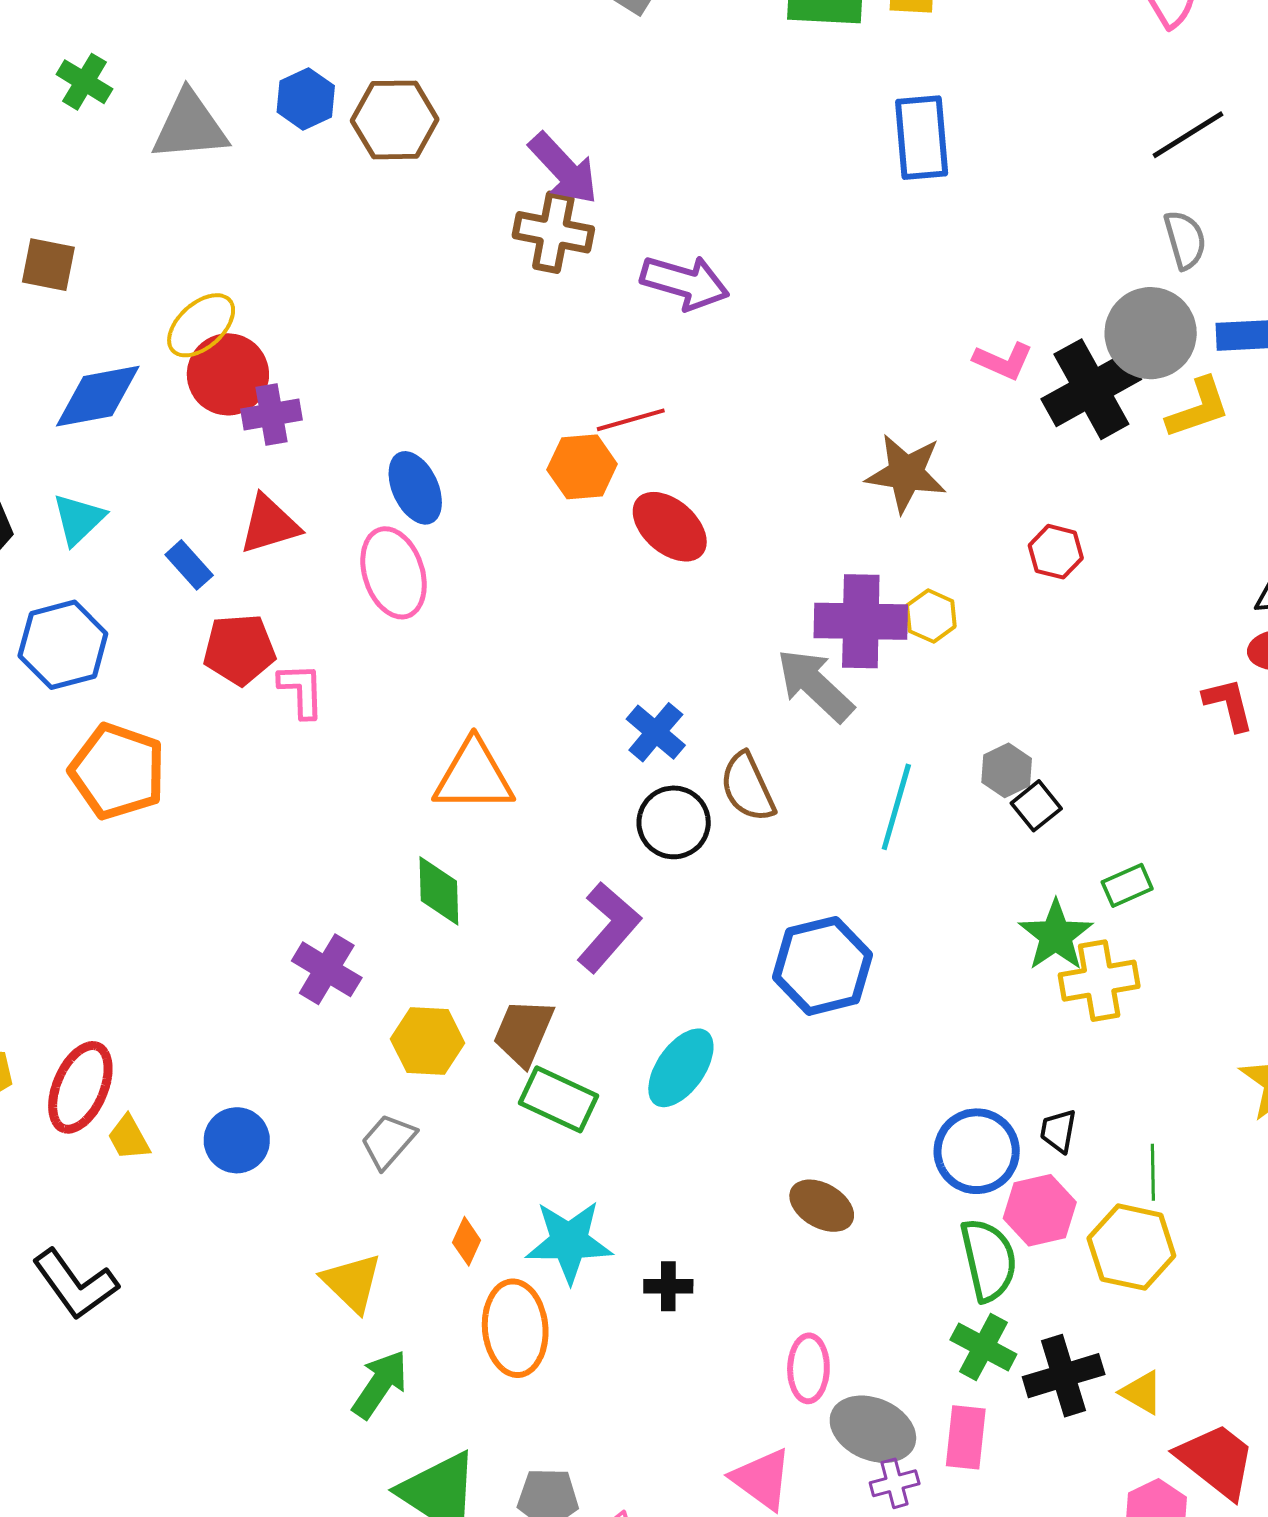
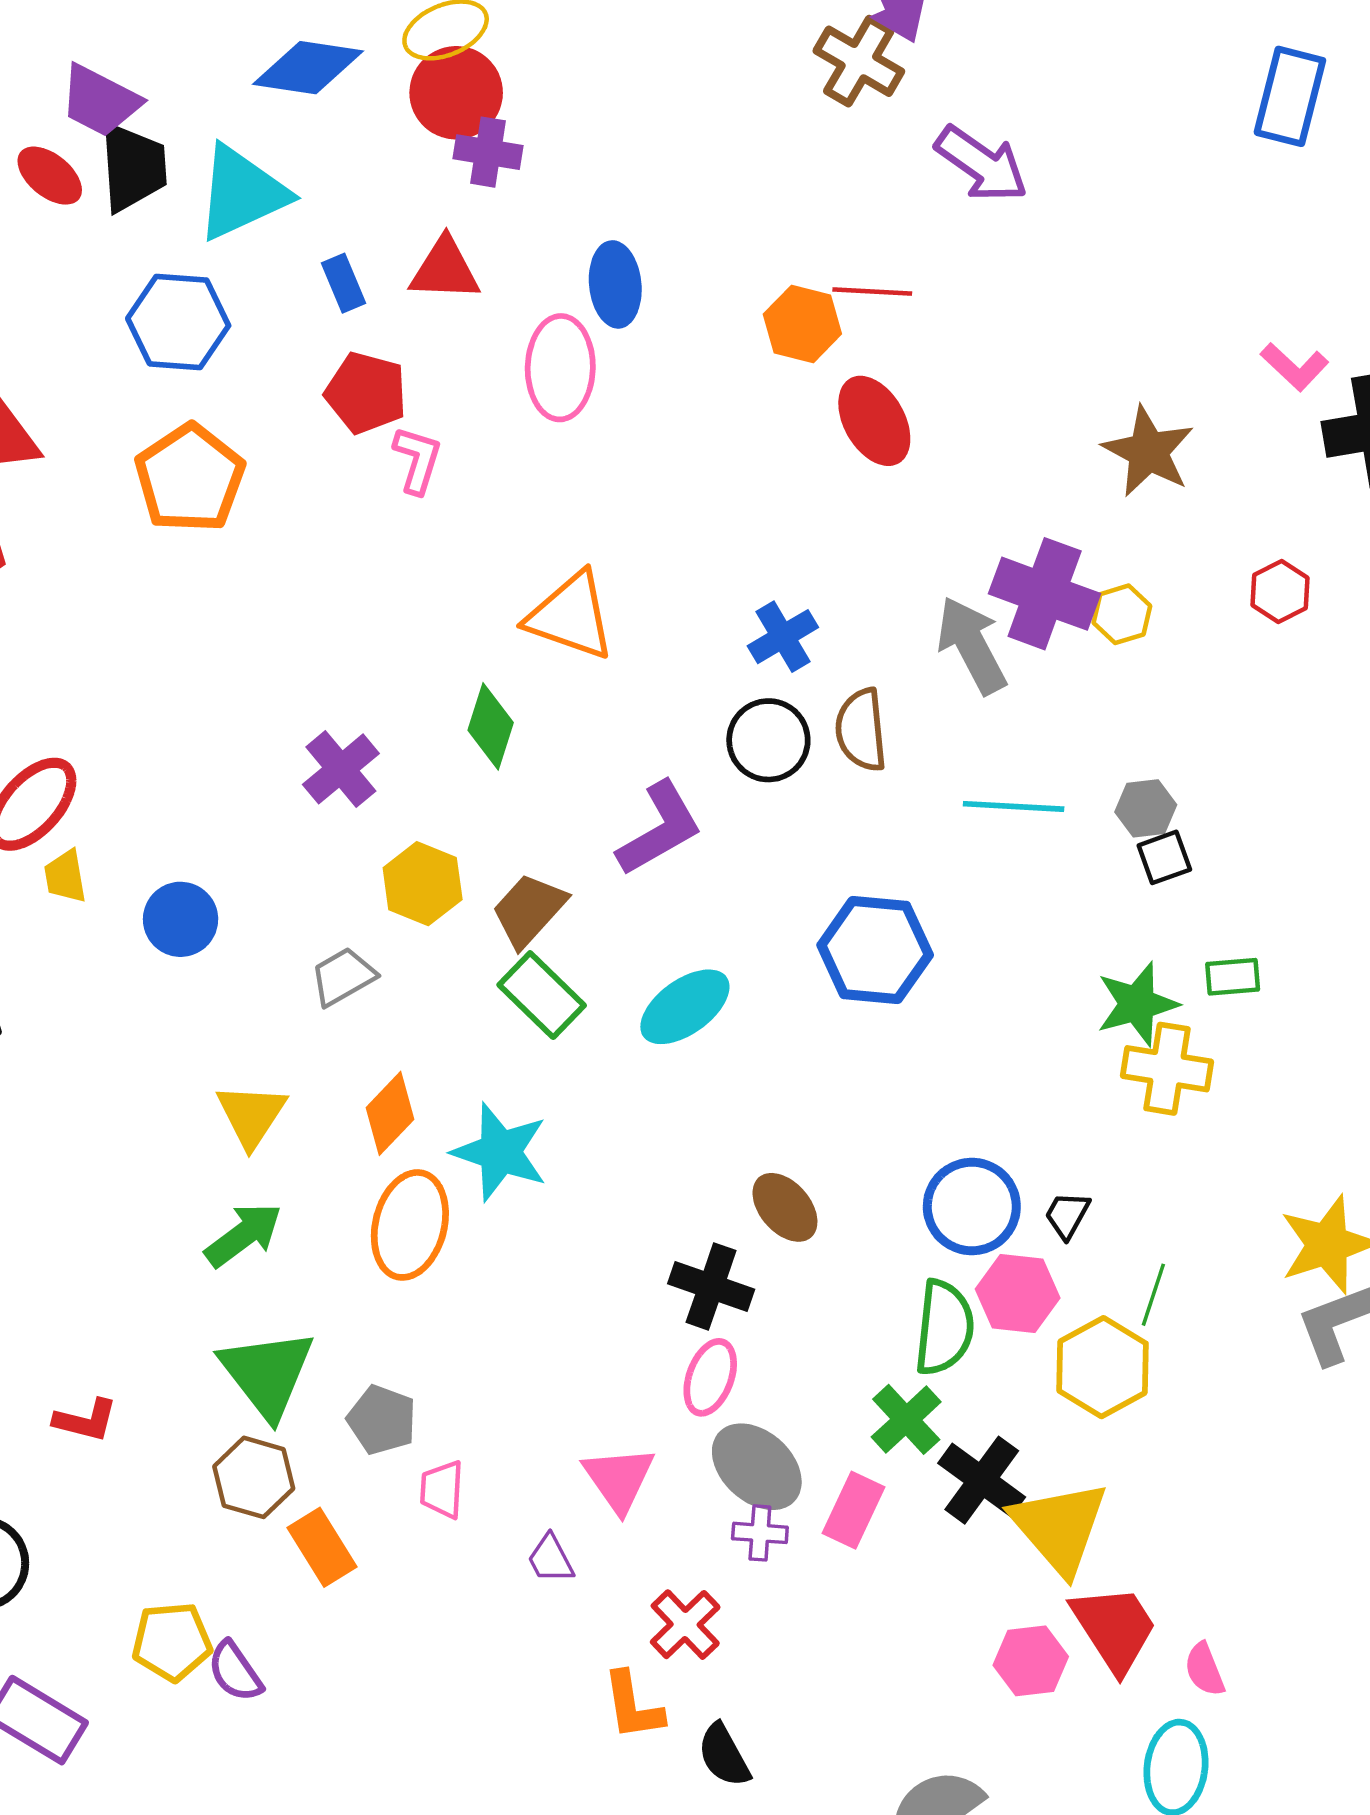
cyan triangle: (79, 519) -> (242, 193), size x1.6
cyan line: (896, 807) -> (1014, 806), turned 58
orange diamond: (467, 1241) -> (390, 1113), size x1.5
black cross: (668, 1286) -> (711, 1286), moved, size x1.5
black cross: (1064, 1376) -> (982, 1480), turned 34
yellow triangle: (1142, 1392) -> (1059, 1527), size x2.0

